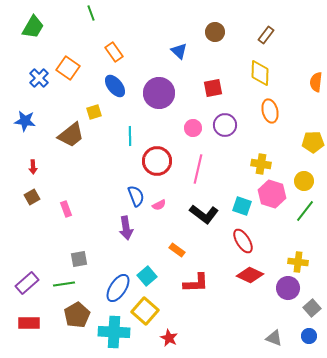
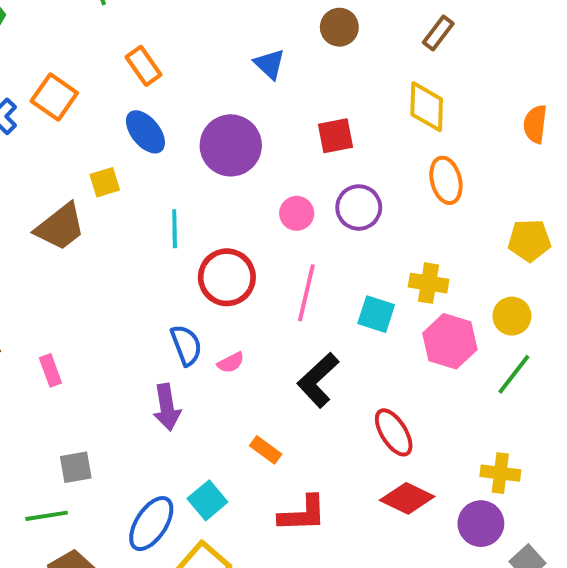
cyan square: (242, 206) -> (376, 314), moved
black L-shape: (204, 214) -> (318, 380), turned 100

